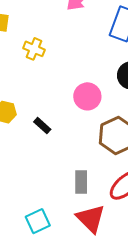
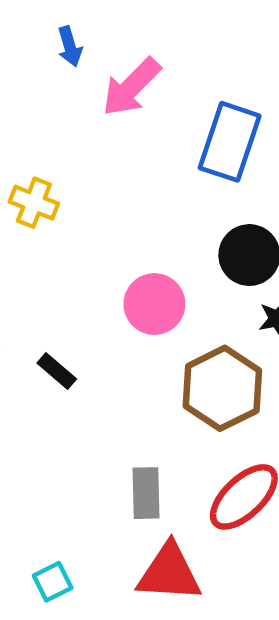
red triangle: (91, 218) -> (169, 573), turned -40
cyan square: (38, 221) -> (53, 582), size x0.7

